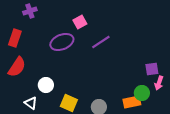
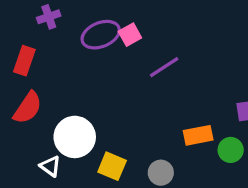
purple ellipse: (62, 42) -> (101, 35), moved
white circle: (46, 85) -> (75, 137), size x1.6
orange rectangle: (132, 102) -> (198, 135), moved

